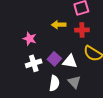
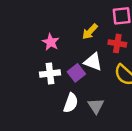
yellow arrow: (59, 25) -> (90, 32), turned -56
white triangle: (70, 61) -> (93, 62), moved

